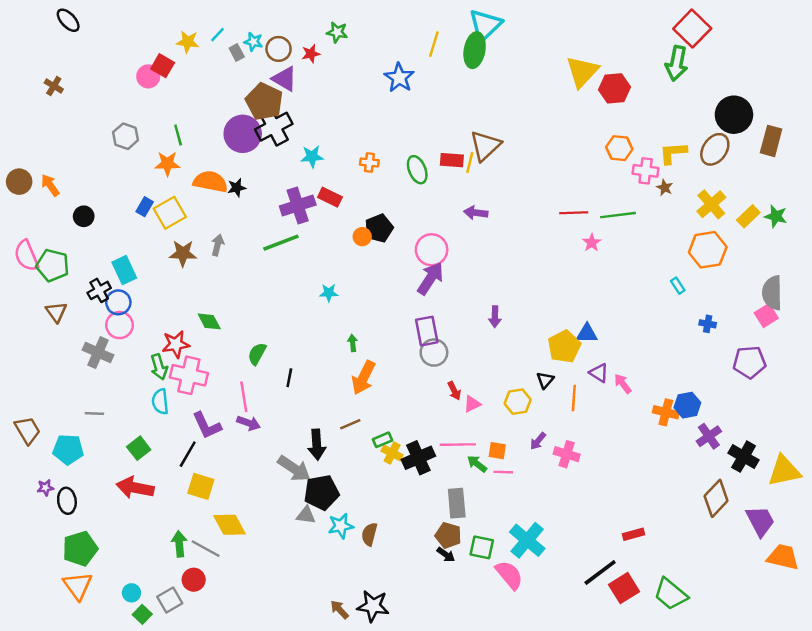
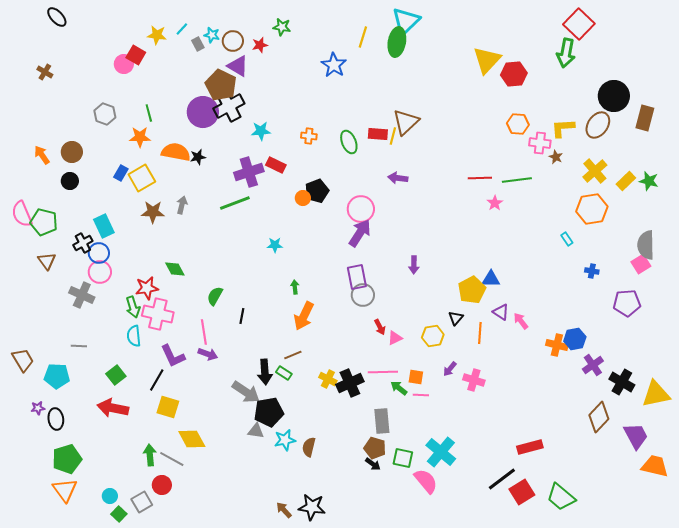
brown circle: (19, 182) -> (72, 152), moved
green rectangle: (383, 440) -> (284, 373), moved, turned 56
red rectangle: (634, 534) -> (530, 447), size x1.4

